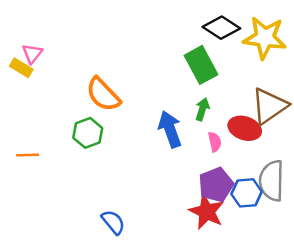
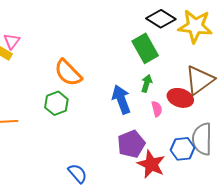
purple pentagon: (216, 185) -> (131, 144), moved

